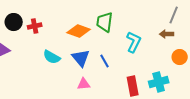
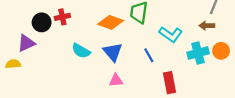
black circle: (14, 22) -> (42, 22), moved
cyan L-shape: (134, 42) -> (171, 34), turned 100
blue line: (105, 61) -> (149, 55), moved
cyan cross: (159, 82) -> (198, 53), moved

